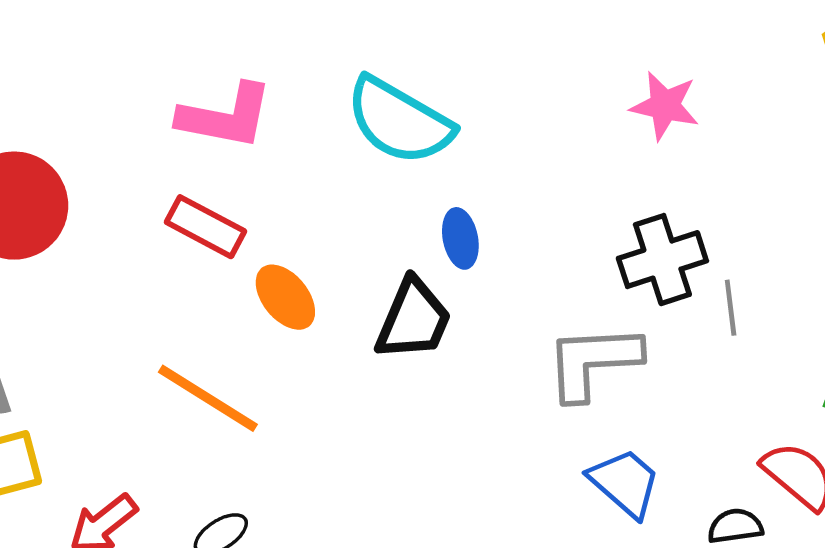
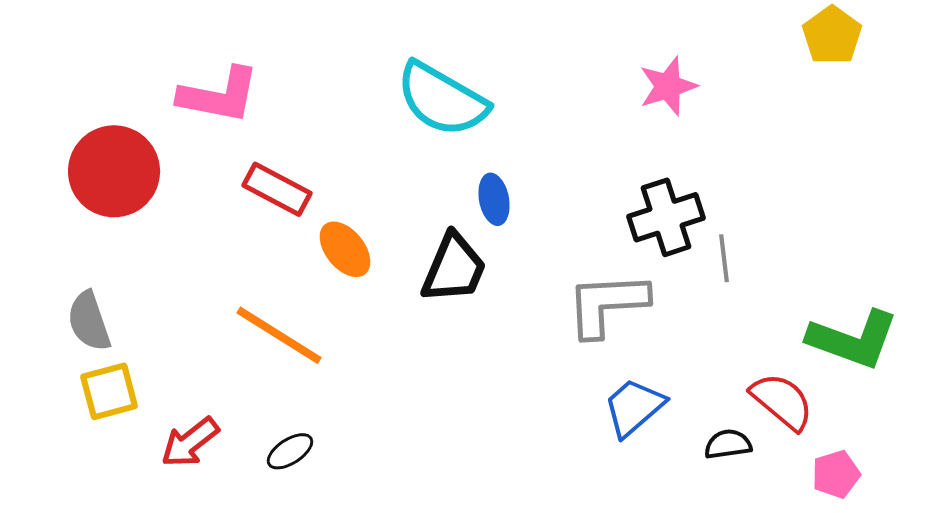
pink star: (665, 106) -> (668, 86), turned -30
pink L-shape: (225, 116) -> (219, 95), moved
blue trapezoid: (625, 483) -> (634, 407), turned -82

